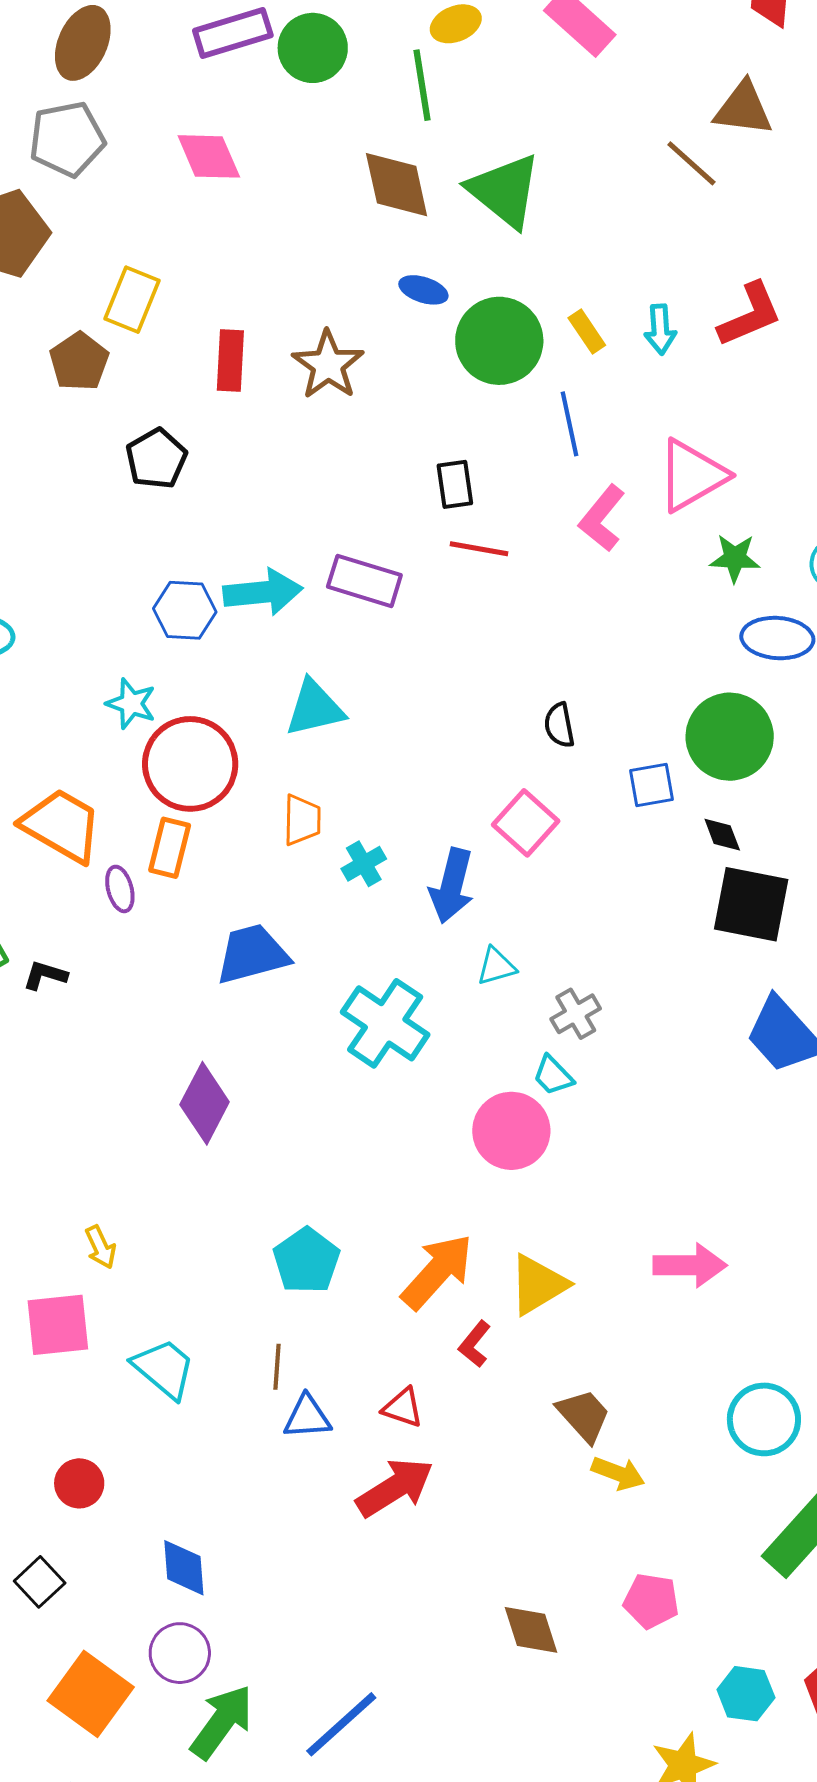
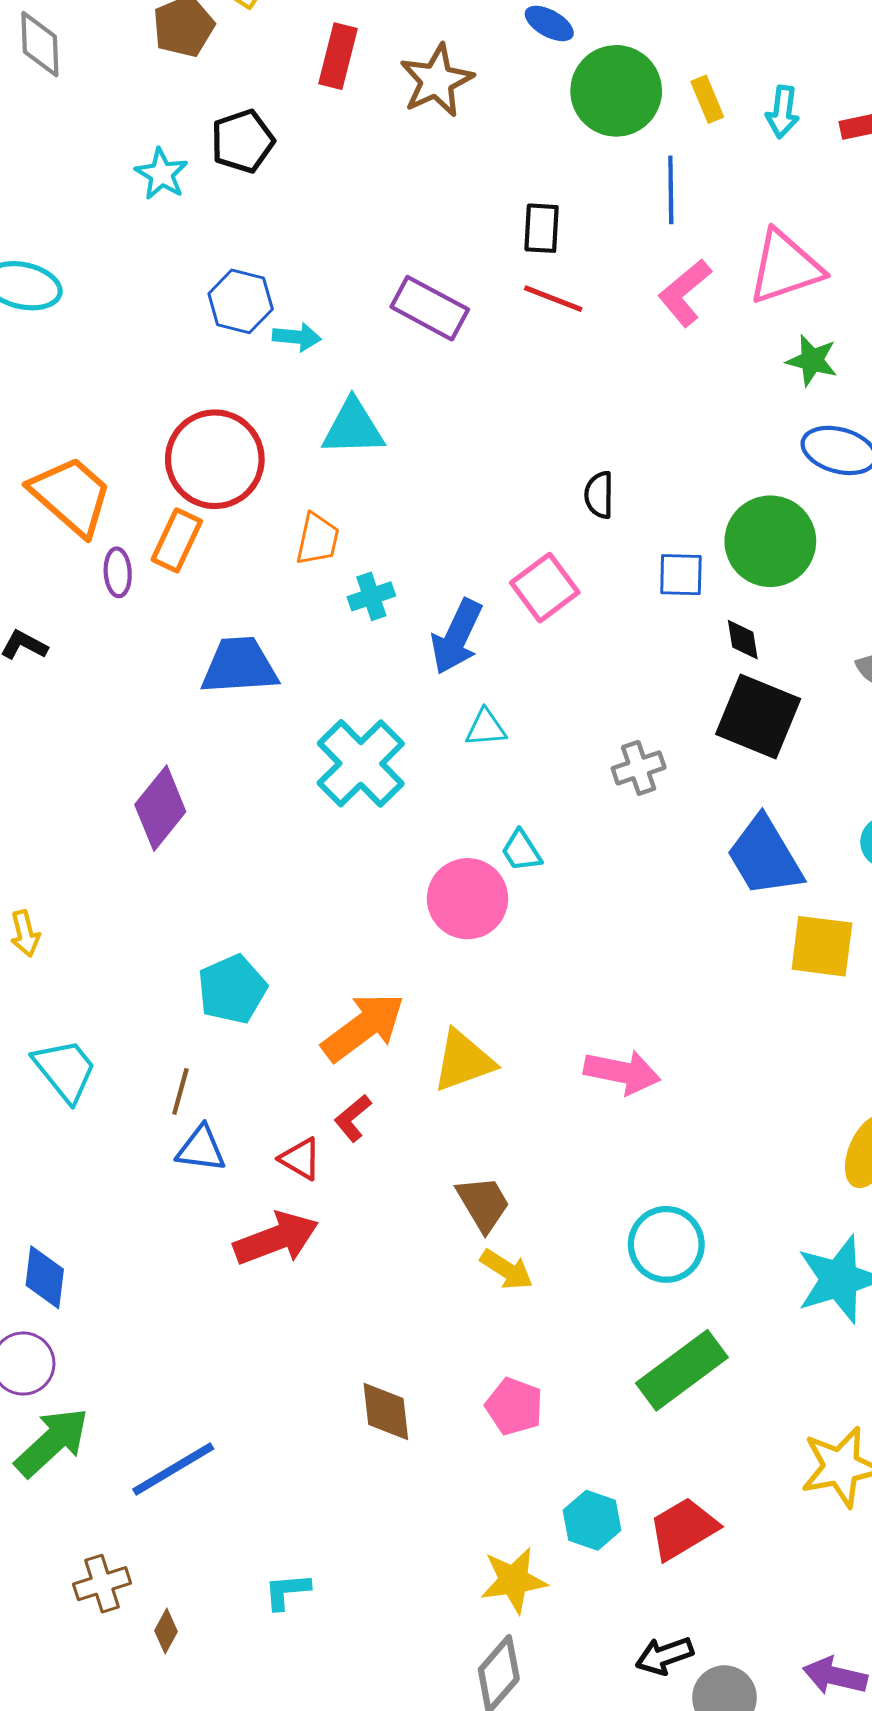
cyan arrow: (263, 592) -> (297, 337), moved, size x0.6
cyan star: (131, 704) -> (161, 174), moved
gray cross: (576, 1014) -> (639, 768), moved
red L-shape: (475, 1344) -> (353, 1118), moved

